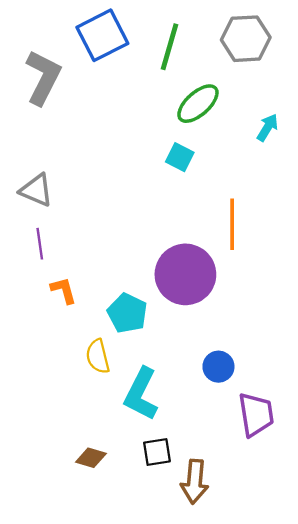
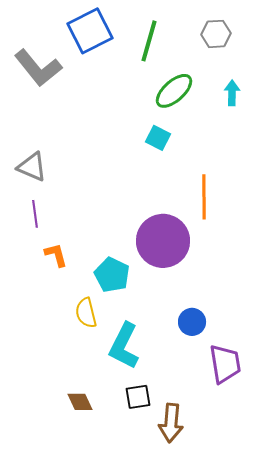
gray hexagon: (246, 39) -> (216, 34), size x0.7
gray L-shape: (43, 77) -> (38, 68), turned 114
cyan arrow: (267, 128) -> (232, 93), moved, turned -30
brown diamond: (91, 458) -> (80, 402), turned 48

